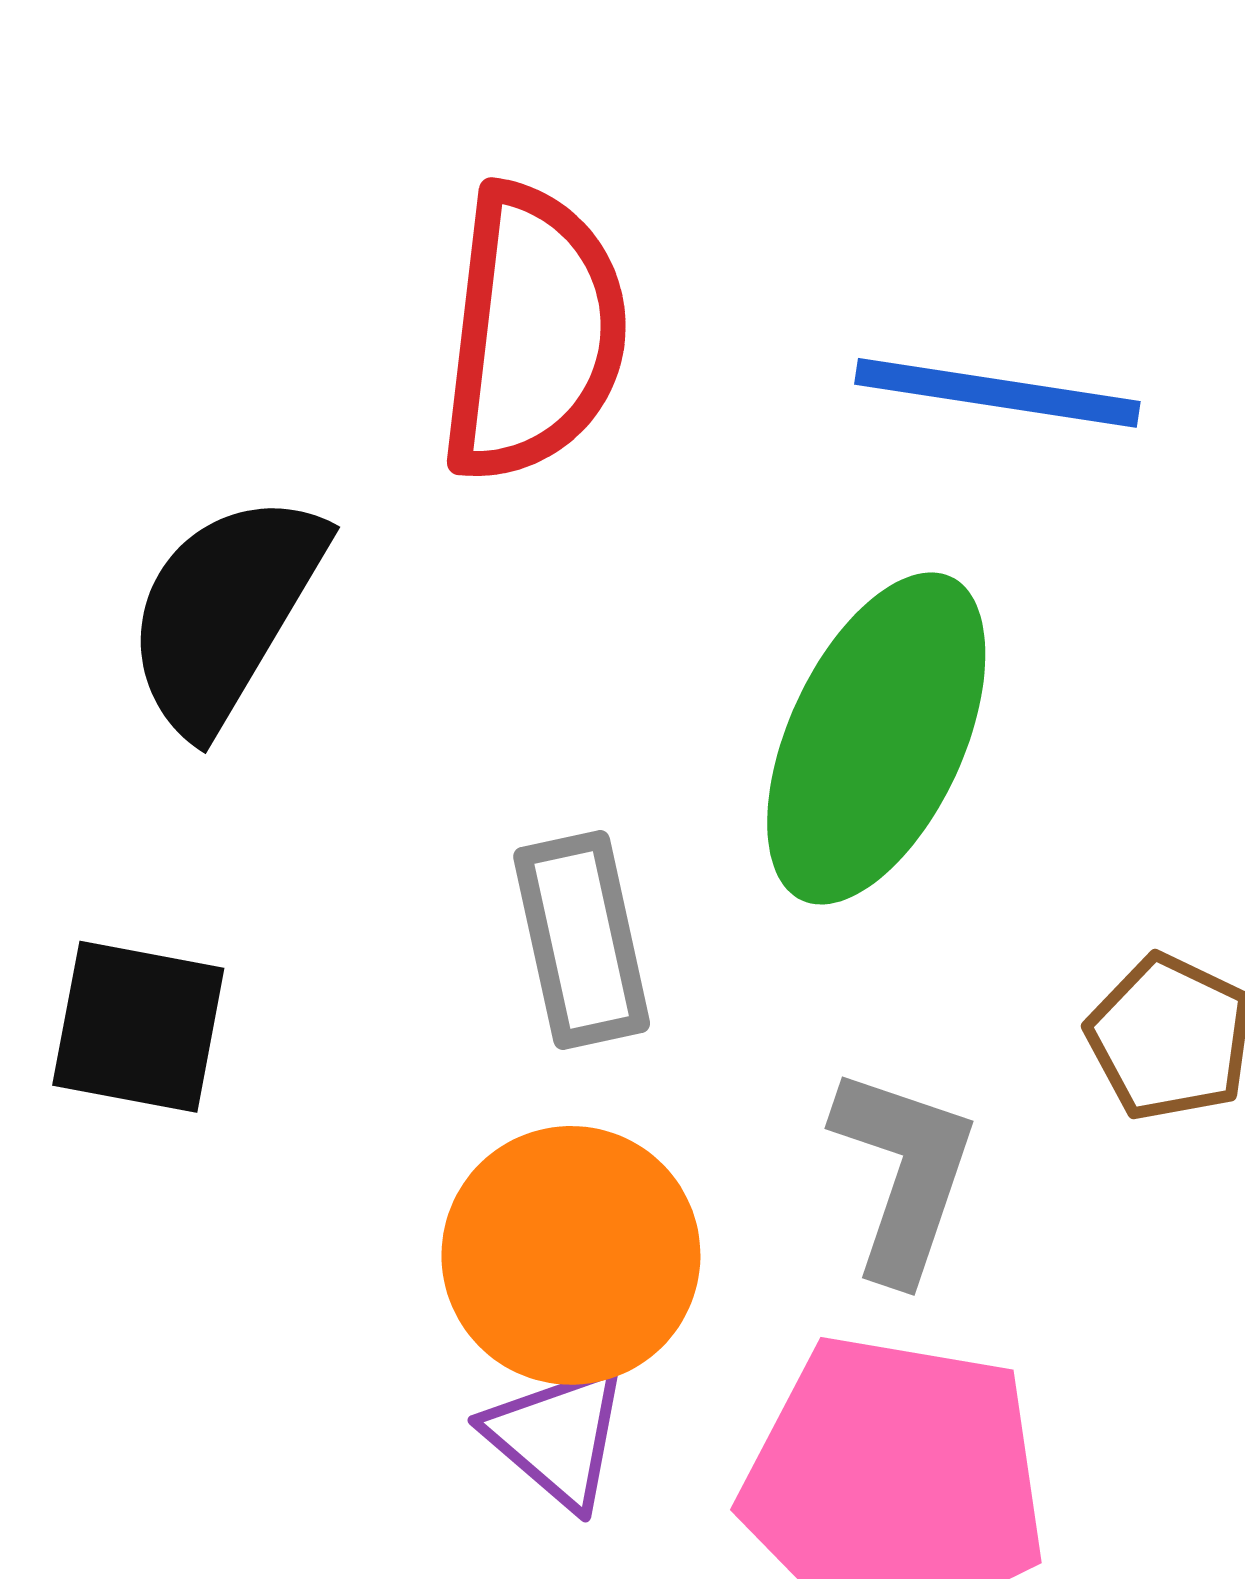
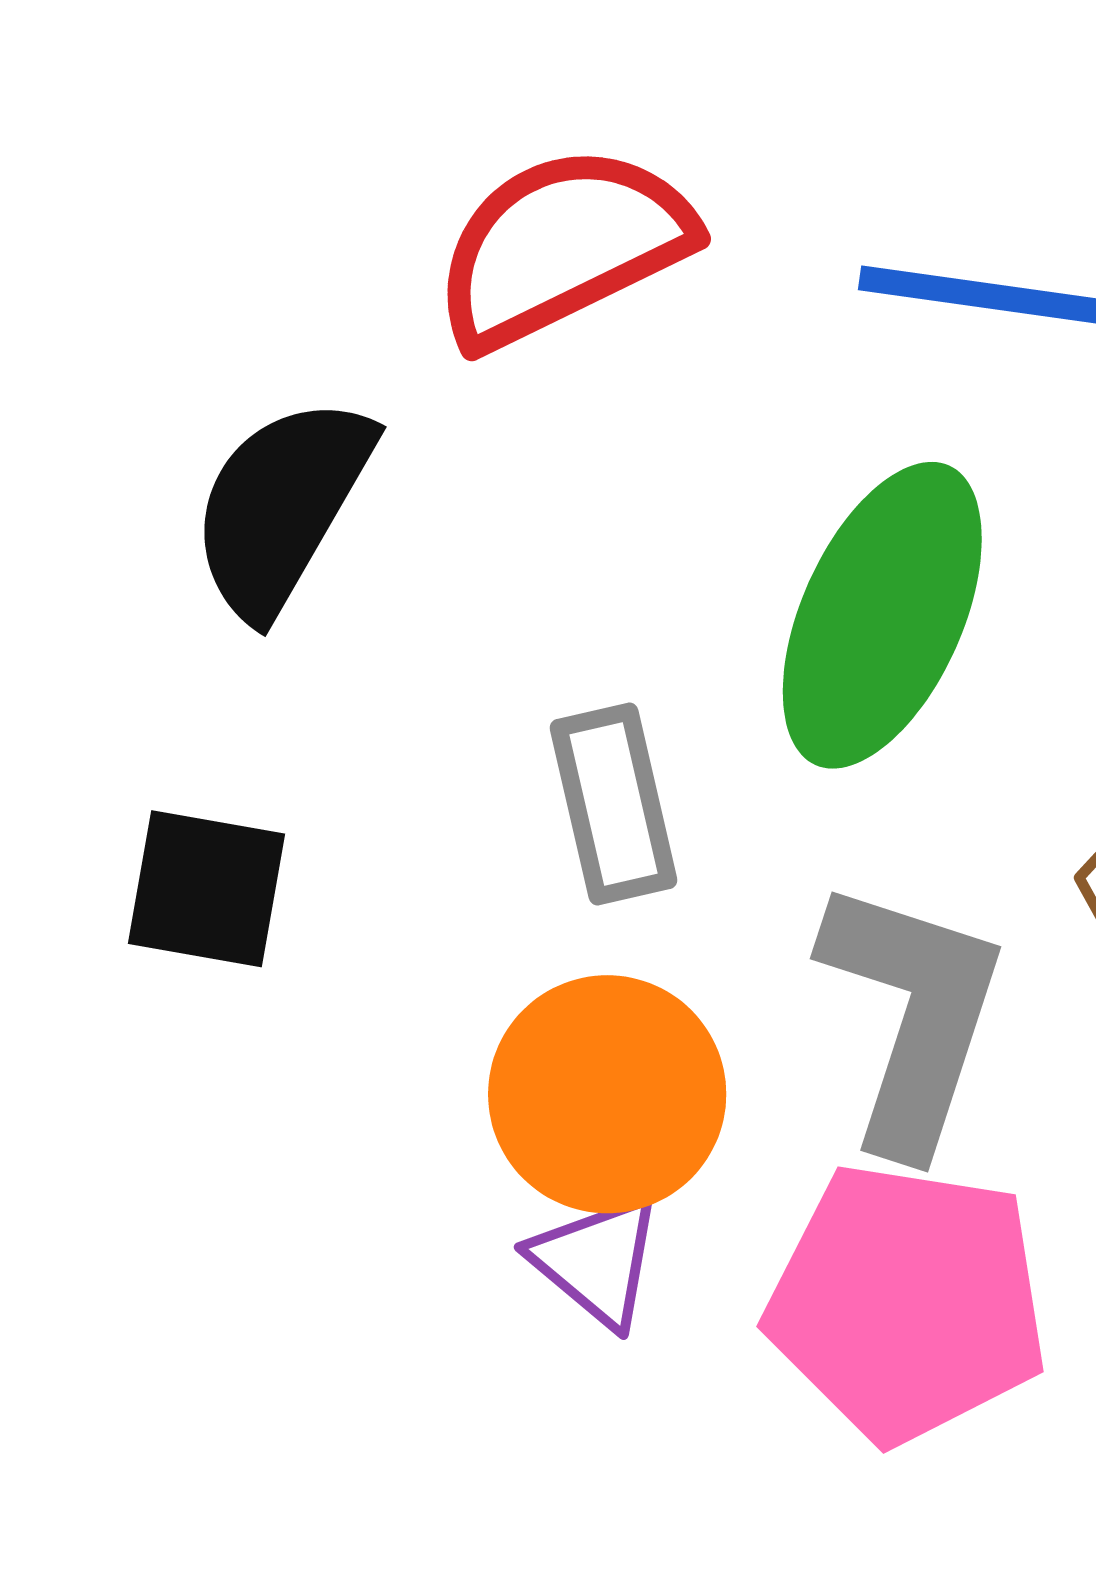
red semicircle: (533, 333) -> (562, 246), turned -122
gray L-shape: (904, 1174) -> (912, 1015), size x1.4

